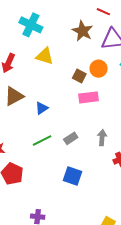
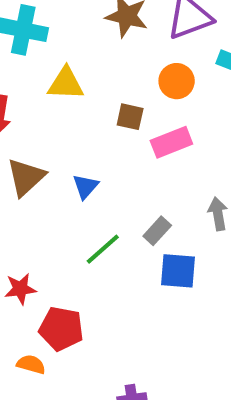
brown square: (79, 76) -> (130, 117), moved
blue square: (72, 176) -> (178, 271), moved

